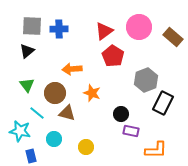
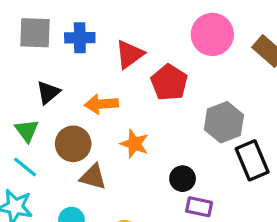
red triangle: (104, 31) -> (129, 54), moved
black triangle: (27, 51) -> (48, 92), moved
black rectangle: (163, 103) -> (252, 160), turned -50
cyan line: (37, 113) -> (25, 167), moved

